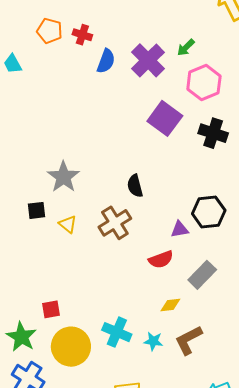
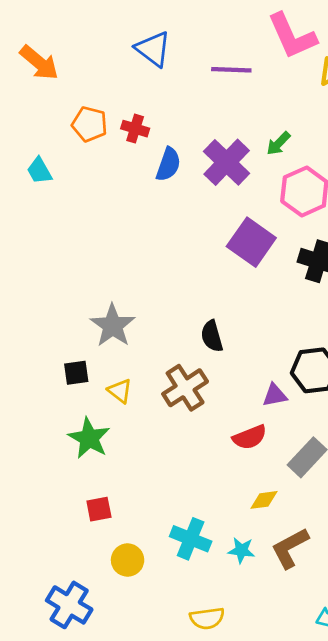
green star: (21, 337) -> (89, 438), moved
yellow circle: (71, 347) -> (128, 560), size x0.6

